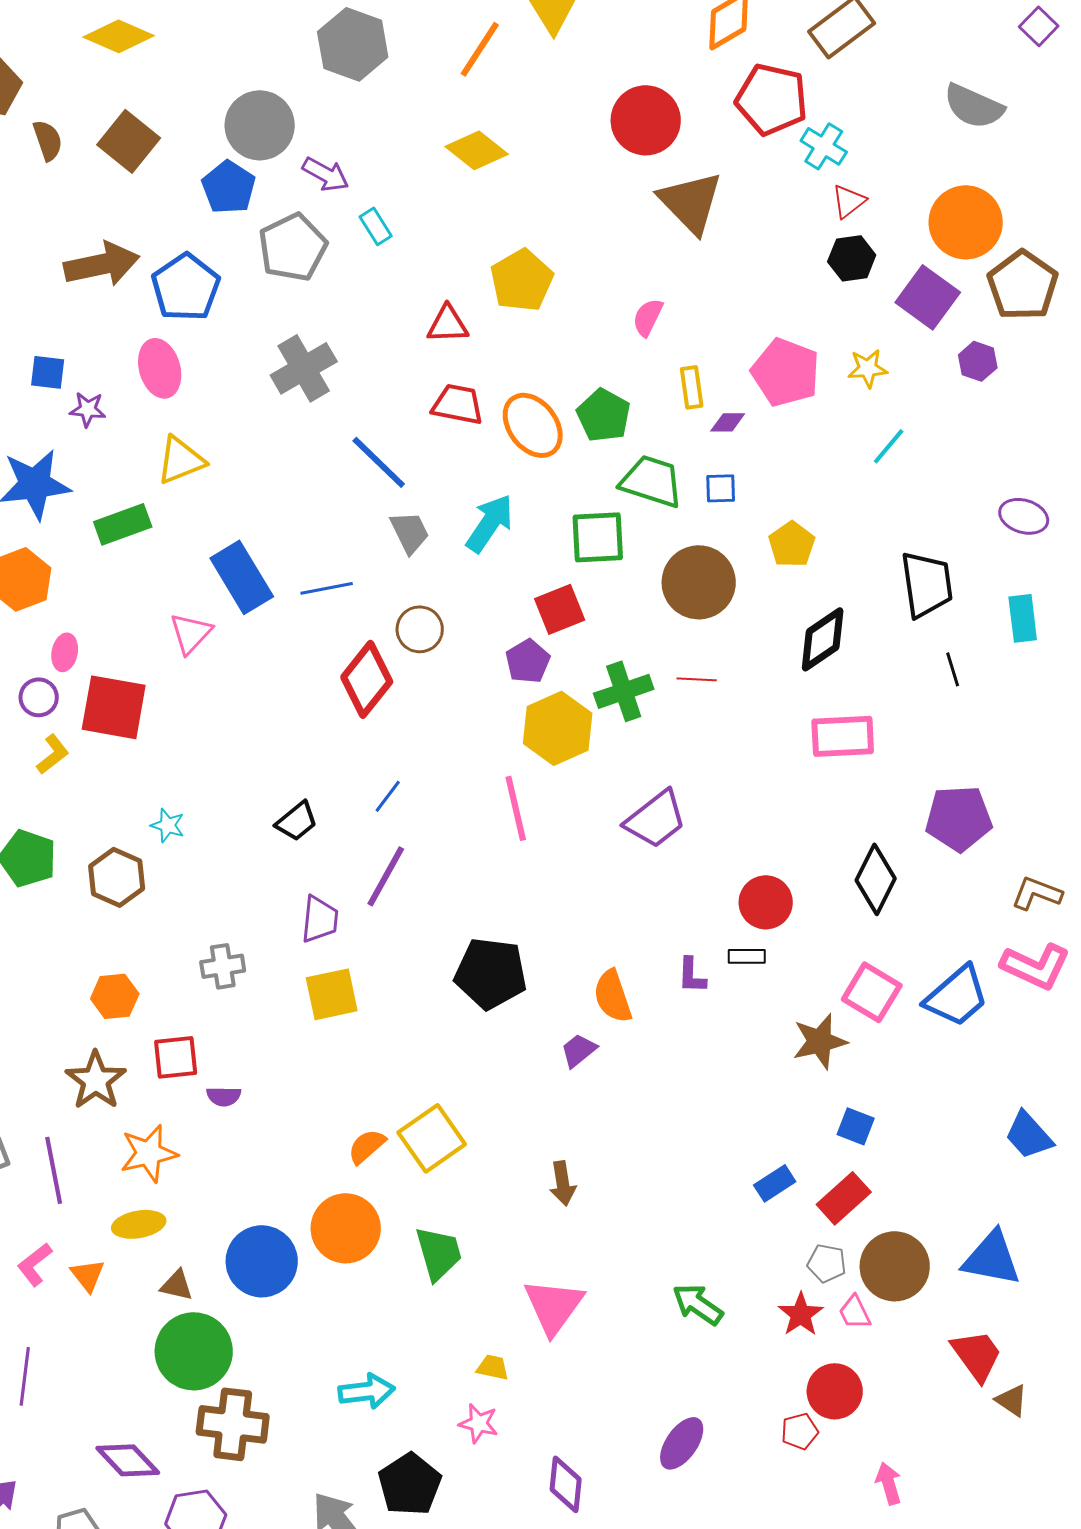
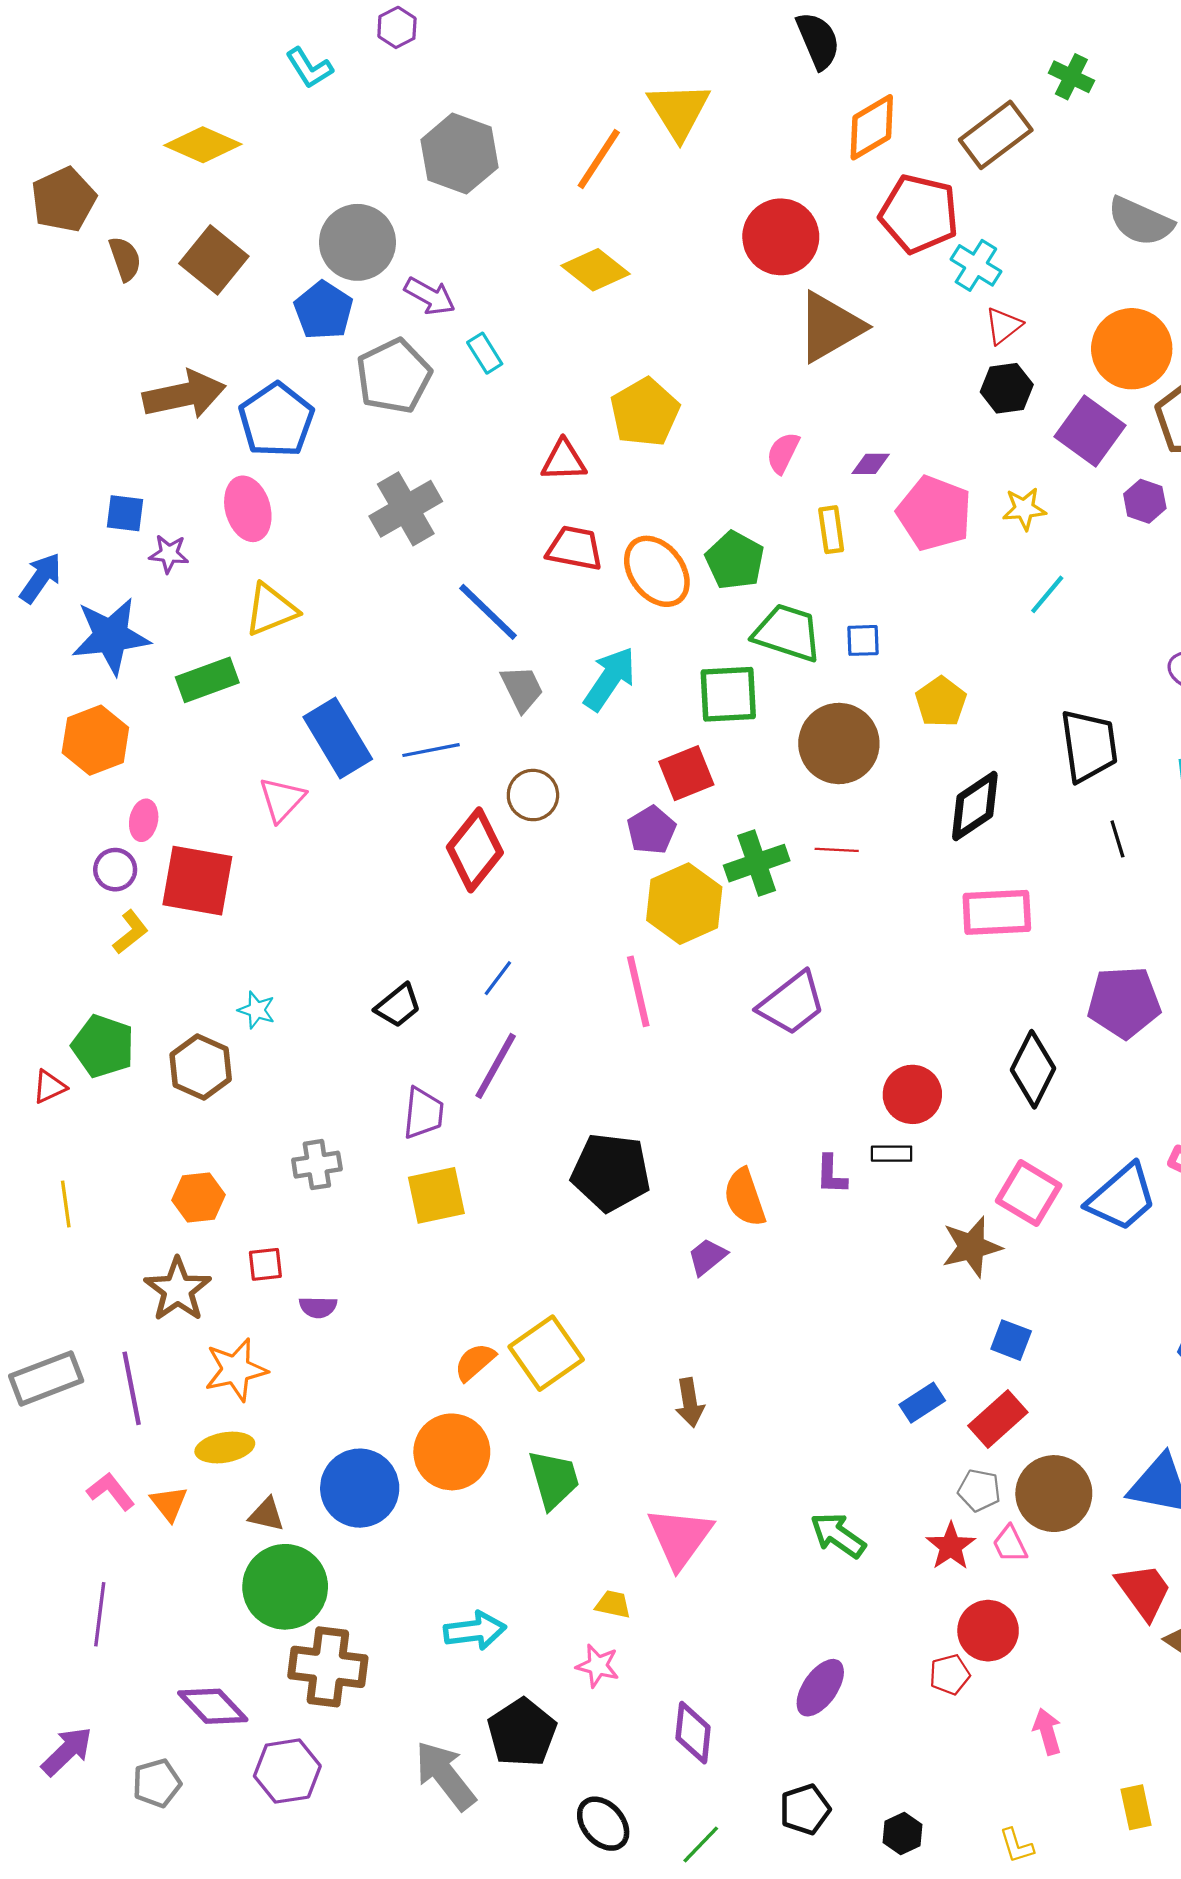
brown triangle: (691, 202) -> (830, 327), turned 44
purple diamond: (728, 422) -> (871, 464), moved
red square: (176, 1057) -> (265, 1264), size x0.7
pink L-shape: (35, 1264) -> (111, 1491), turned 90

